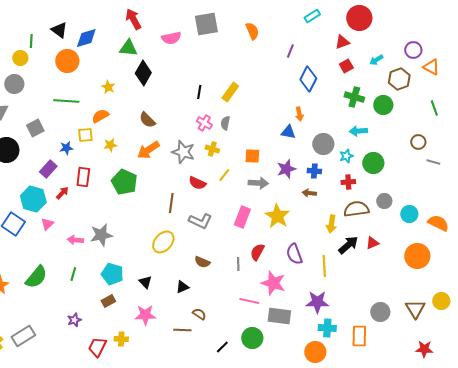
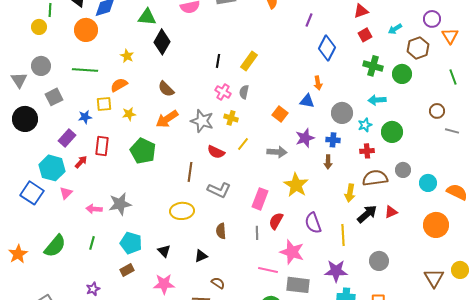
orange triangle: (431, 67) -> (450, 36), turned 30
gray circle: (14, 84) -> (41, 66), moved
orange square: (252, 156) -> (280, 114), moved, turned 35
brown arrow: (309, 193) -> (328, 162), turned -96
pink rectangle: (242, 217) -> (260, 199), moved
yellow ellipse: (163, 242) -> (182, 211), turned 45
brown semicircle: (202, 262) -> (221, 231), turned 63
gray circle: (380, 312) -> (379, 261), moved

